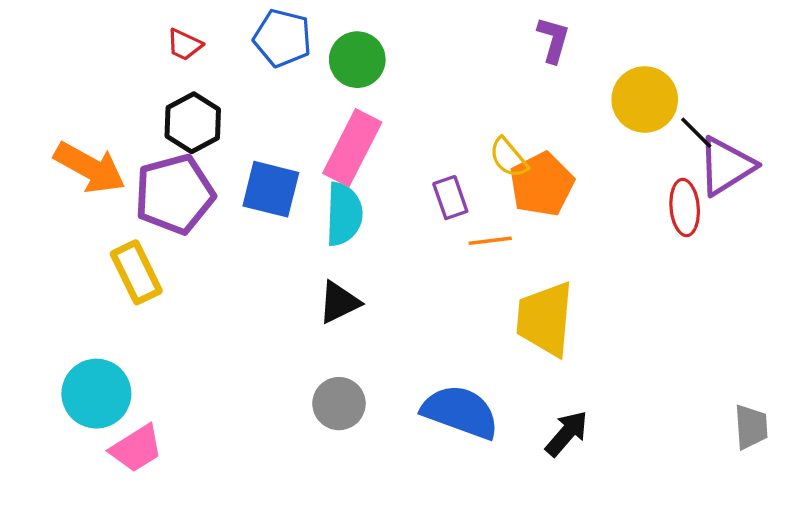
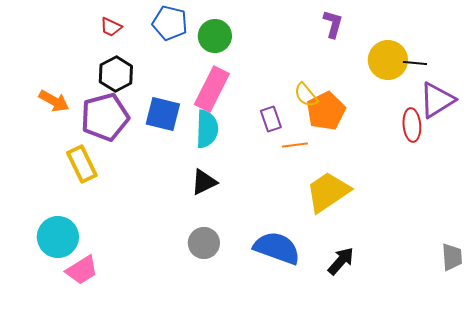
black line: (696, 133) -> (415, 63), moved, turned -40
orange arrow: (90, 168) -> (54, 101), size x0.7
yellow trapezoid: (545, 319) -> (328, 192), turned 51

